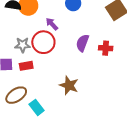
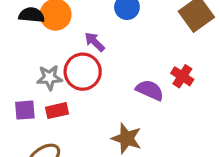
purple semicircle: (82, 43) -> (150, 90), moved, turned 96
red cross: (106, 48) -> (182, 76), turned 32

